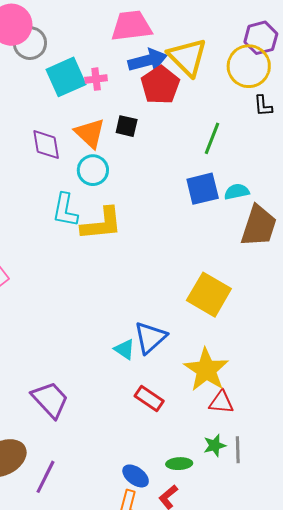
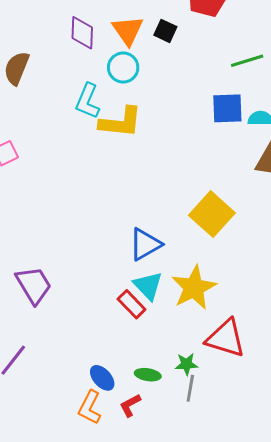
green line: (212, 138) -> (247, 61), turned 40
cyan triangle: (125, 349) -> (148, 286), moved, size x1.4
red triangle: (221, 402) -> (226, 338), moved, size x1.6
gray line: (238, 450) -> (190, 388), moved

